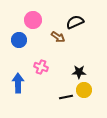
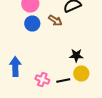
blue circle: (19, 40) -> (32, 24), moved
pink cross: (41, 67) -> (42, 80), moved

